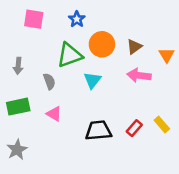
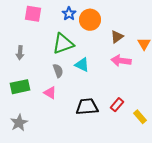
orange circle: (102, 44) -> (90, 20), moved
cyan triangle: (92, 80) -> (82, 65), turned -42
gray semicircle: (49, 81) -> (58, 71), moved
yellow rectangle: (162, 124) -> (140, 117), moved

